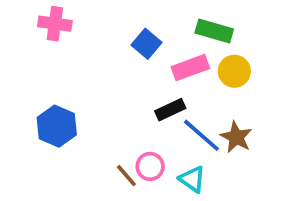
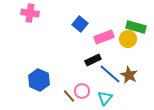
green rectangle: (214, 31) -> (136, 27), moved
blue hexagon: (57, 126) -> (39, 80), moved
cyan triangle: (192, 179) -> (105, 98), turned 35

